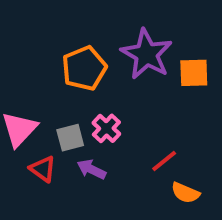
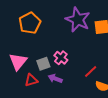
orange pentagon: (84, 68) -> (30, 23), moved
red triangle: (43, 169) -> (31, 80), turned -48

